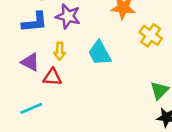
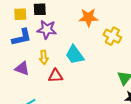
red triangle: (52, 77) -> (56, 76), moved

